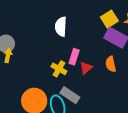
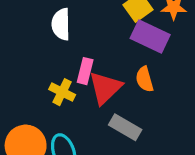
red triangle: (86, 68) -> (105, 88), size x1.6
gray rectangle: (70, 95) -> (125, 127), moved

